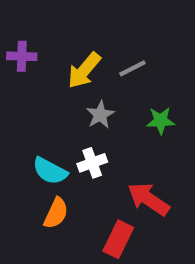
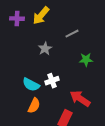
purple cross: (22, 56) -> (17, 19), moved
yellow arrow: (84, 70) -> (41, 16), moved
gray star: (100, 115) -> (45, 49), moved

